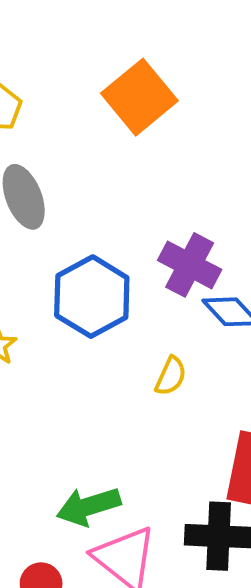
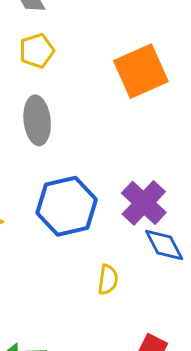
yellow semicircle: (171, 376) -> (108, 280), turned -32

